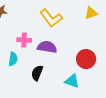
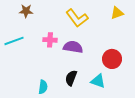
cyan semicircle: (13, 59) -> (43, 87), moved
black semicircle: (37, 73) -> (71, 78), moved

